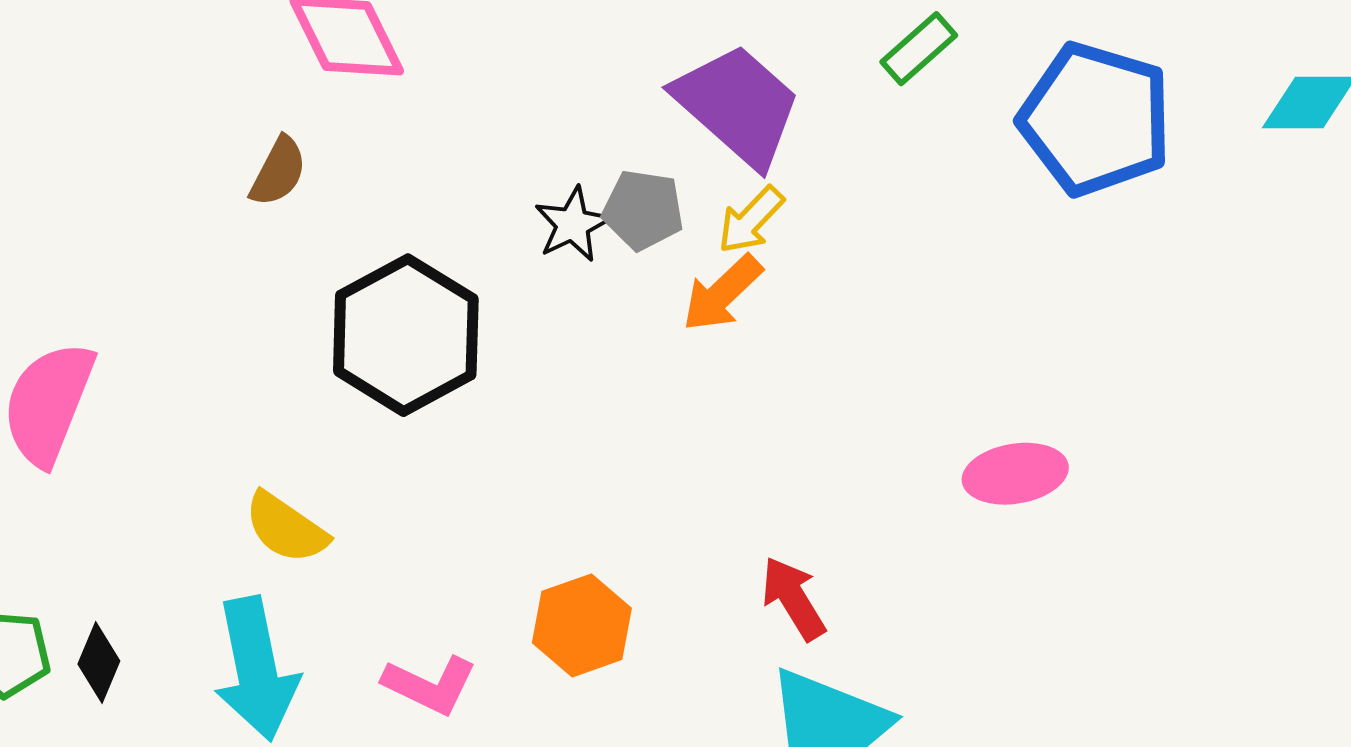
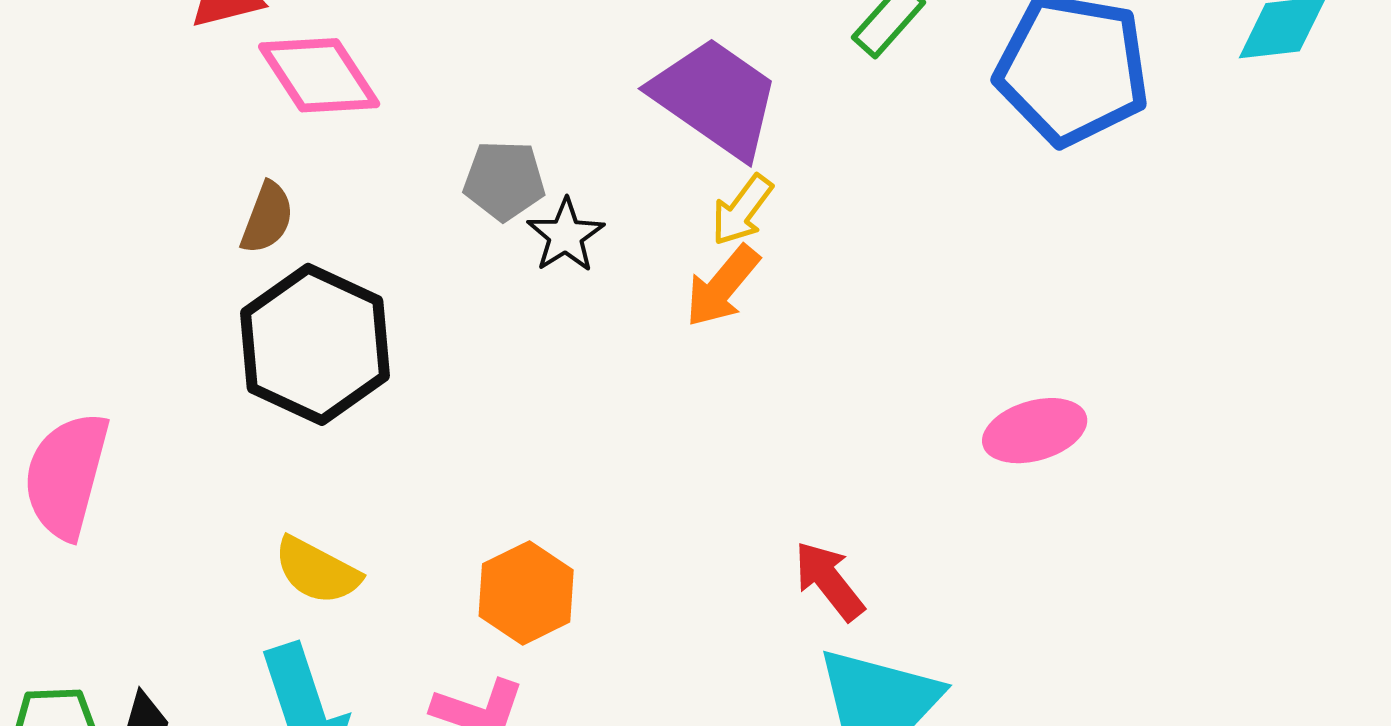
gray pentagon: (643, 210) -> (504, 180), moved
black hexagon: (406, 335) -> (315, 344), moved
orange hexagon: (582, 625) -> (526, 593), moved

